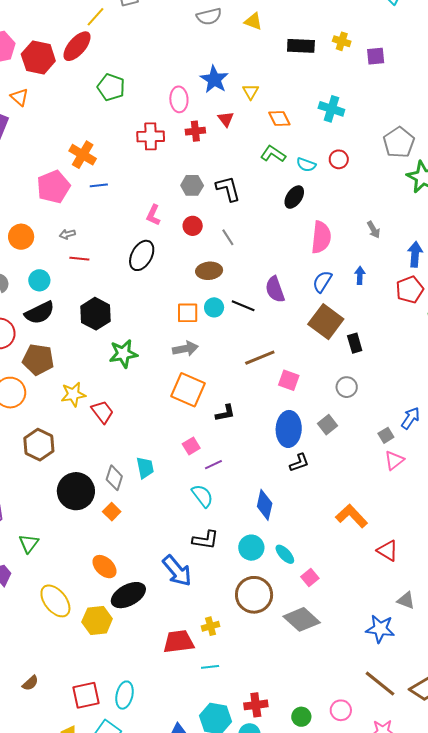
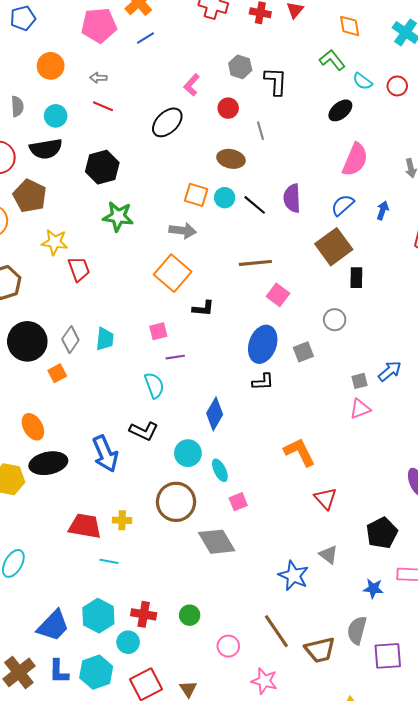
blue line: (99, 185) -> (145, 38), turned -42
green circle: (301, 717) -> (190, 615), moved

